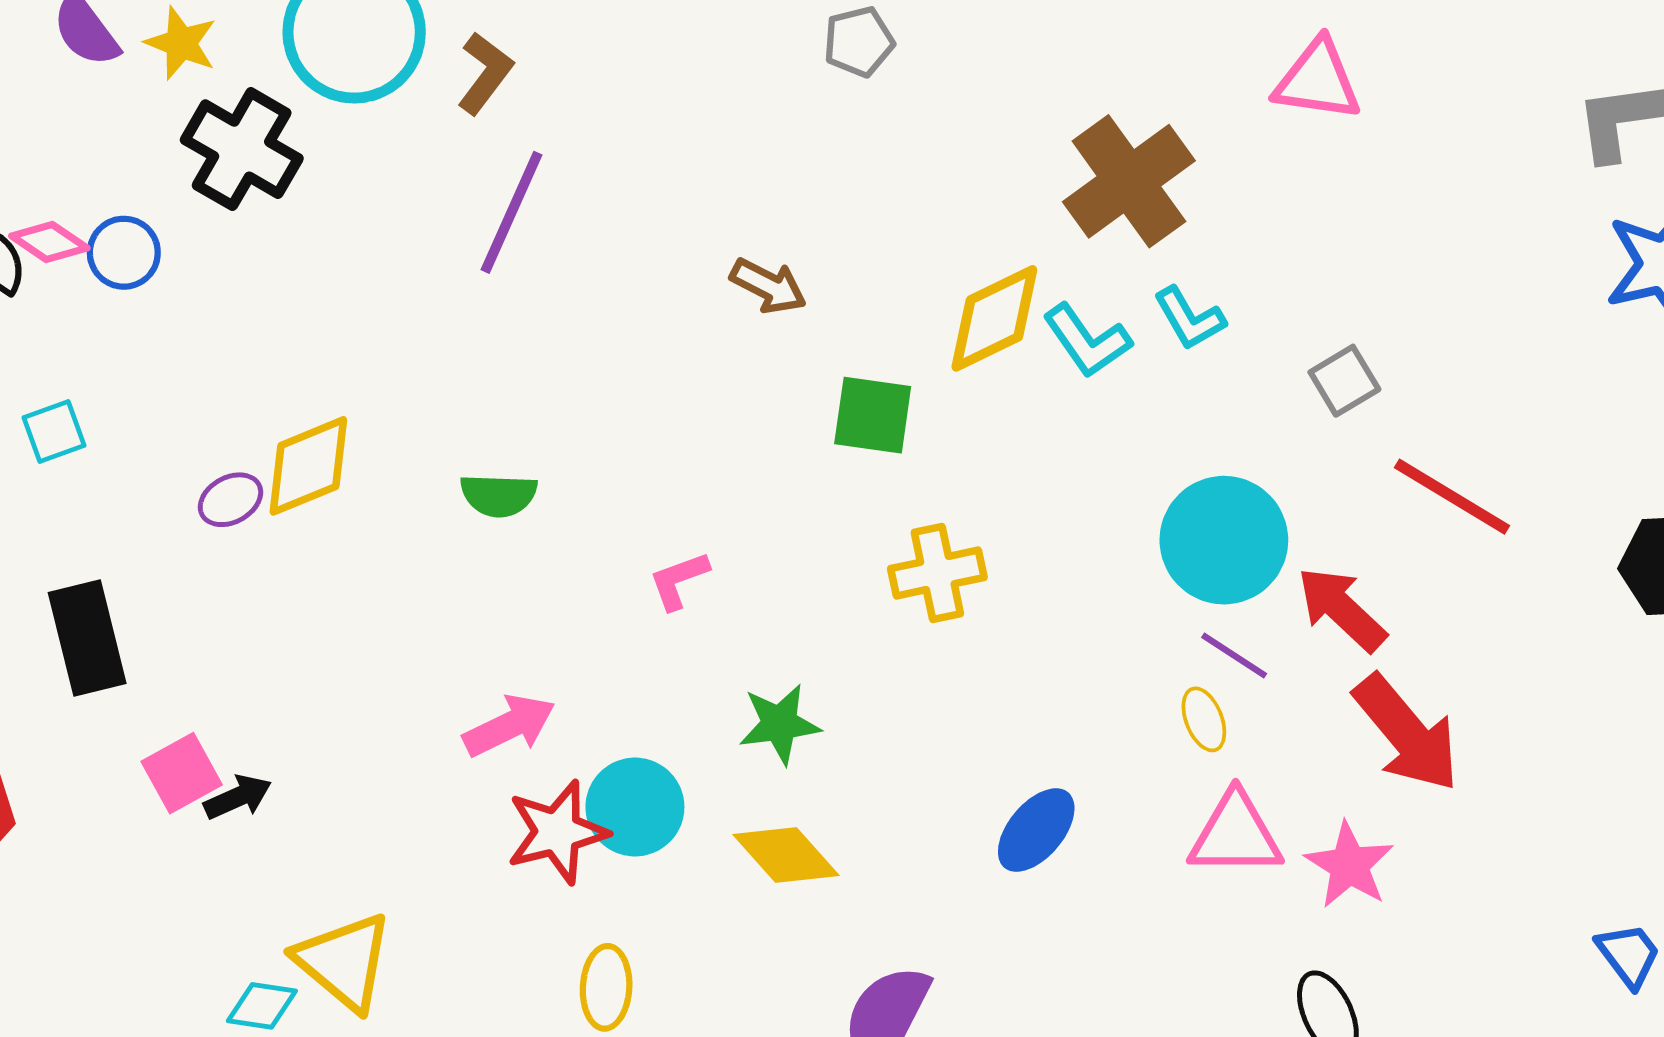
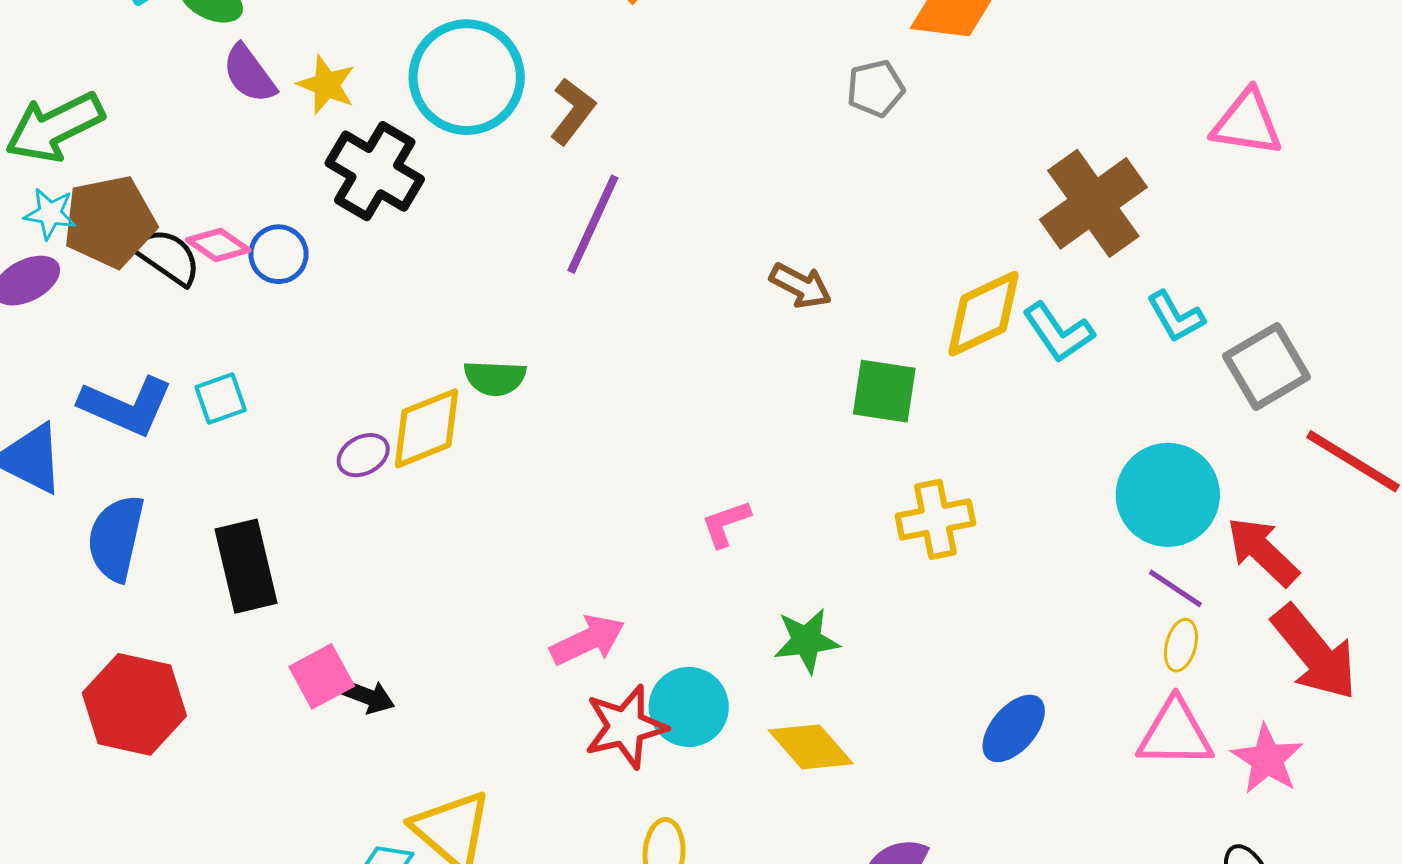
cyan L-shape: (1189, 318) -> (1176, 317), moved
gray square: (1344, 381) -> (1267, 367), size x1.5
green semicircle: (499, 495) -> (495, 378), moved
yellow ellipse: (1204, 719) -> (1181, 645), moved, turned 36
black arrow: (238, 797) -> (367, 696), turned 44

